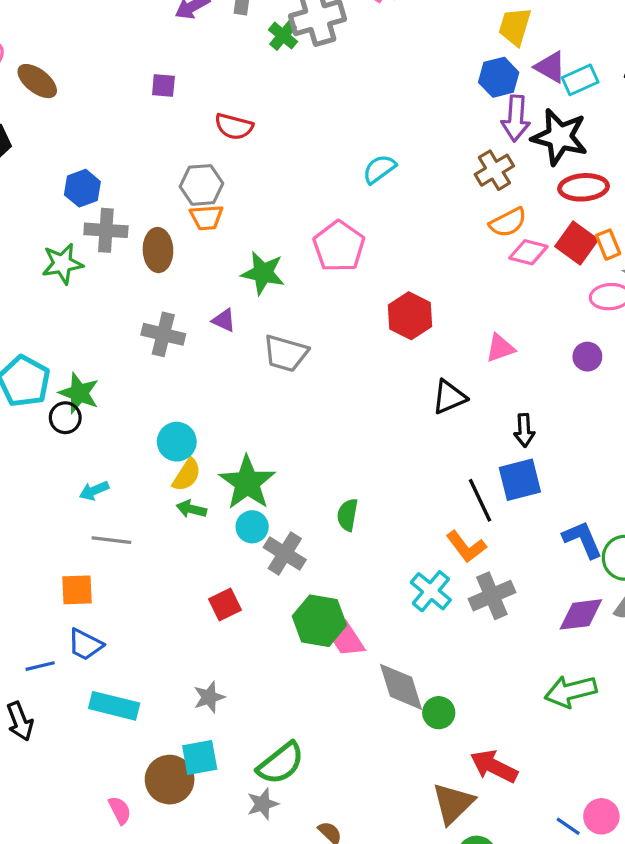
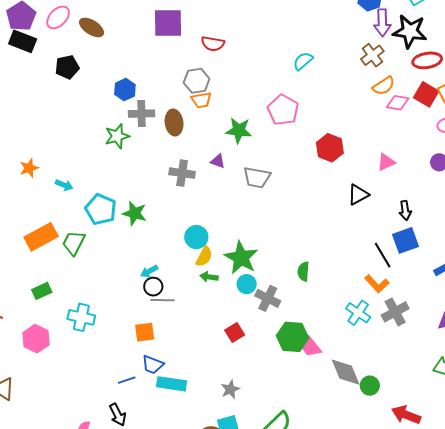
purple square: (163, 86) -> (168, 23), size x2.0
black circle: (65, 418) -> (153, 287), moved
cyan rectangle: (114, 706) -> (172, 384), moved

